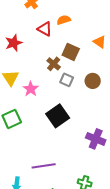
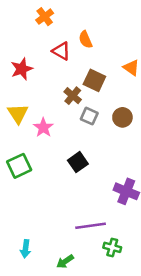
orange semicircle: (64, 20) -> (85, 40), turned -96
black square: (58, 116) -> (78, 162), size x0.7
purple line: (44, 166) -> (91, 226), moved

